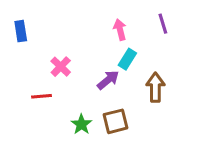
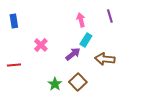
brown arrow: (155, 87) -> (105, 59), turned -84
red line: (41, 96) -> (14, 65), moved
brown square: (116, 121) -> (78, 82), turned -30

